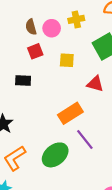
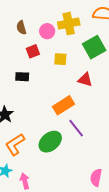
yellow cross: (76, 19) -> (69, 24), size x1.5
brown semicircle: (31, 27) -> (21, 28), moved

